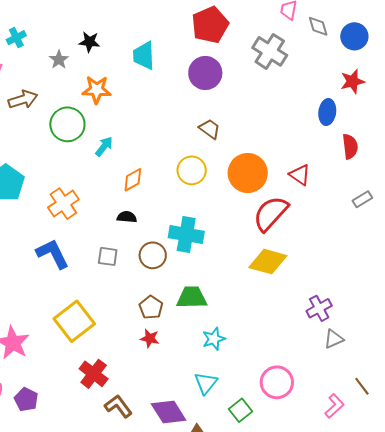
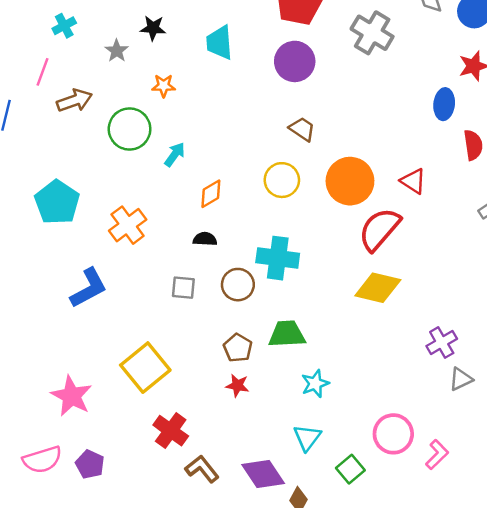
orange star: (97, 90) -> (164, 86), size x0.7
blue L-shape: (53, 254) -> (89, 288), moved, turned 90
pink L-shape: (334, 406) -> (437, 455), moved

